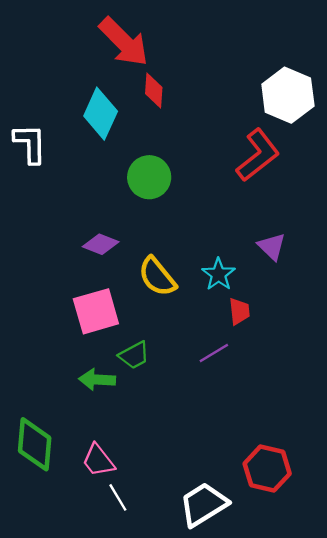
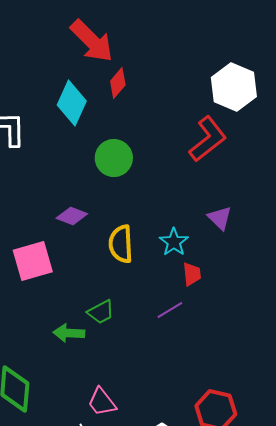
red diamond: (154, 90) -> (118, 83), turned 36
yellow semicircle: (157, 277) -> (121, 244), turned 36
pink square: (96, 311) -> (33, 261), moved
pink trapezoid: (98, 460) -> (102, 402), moved

